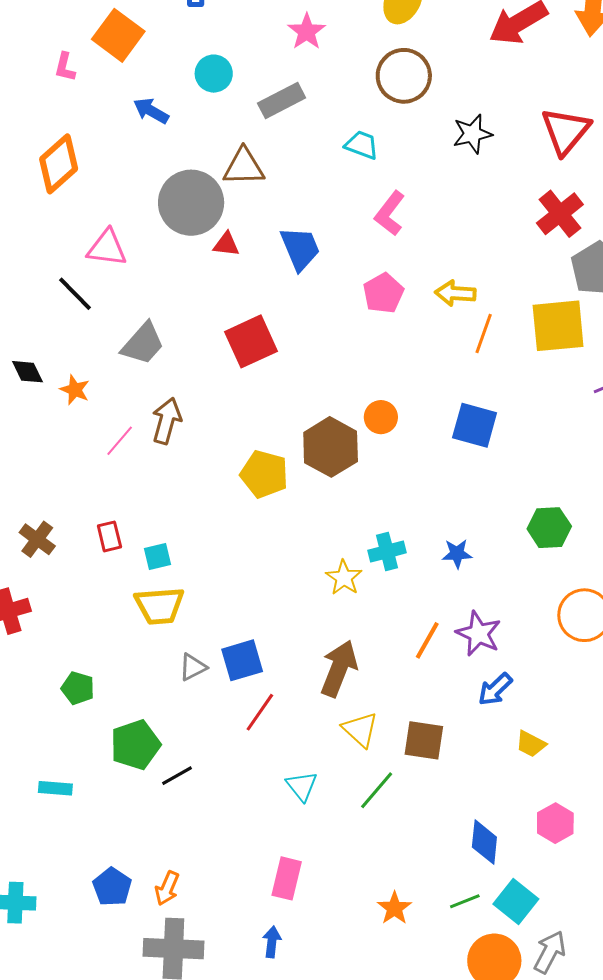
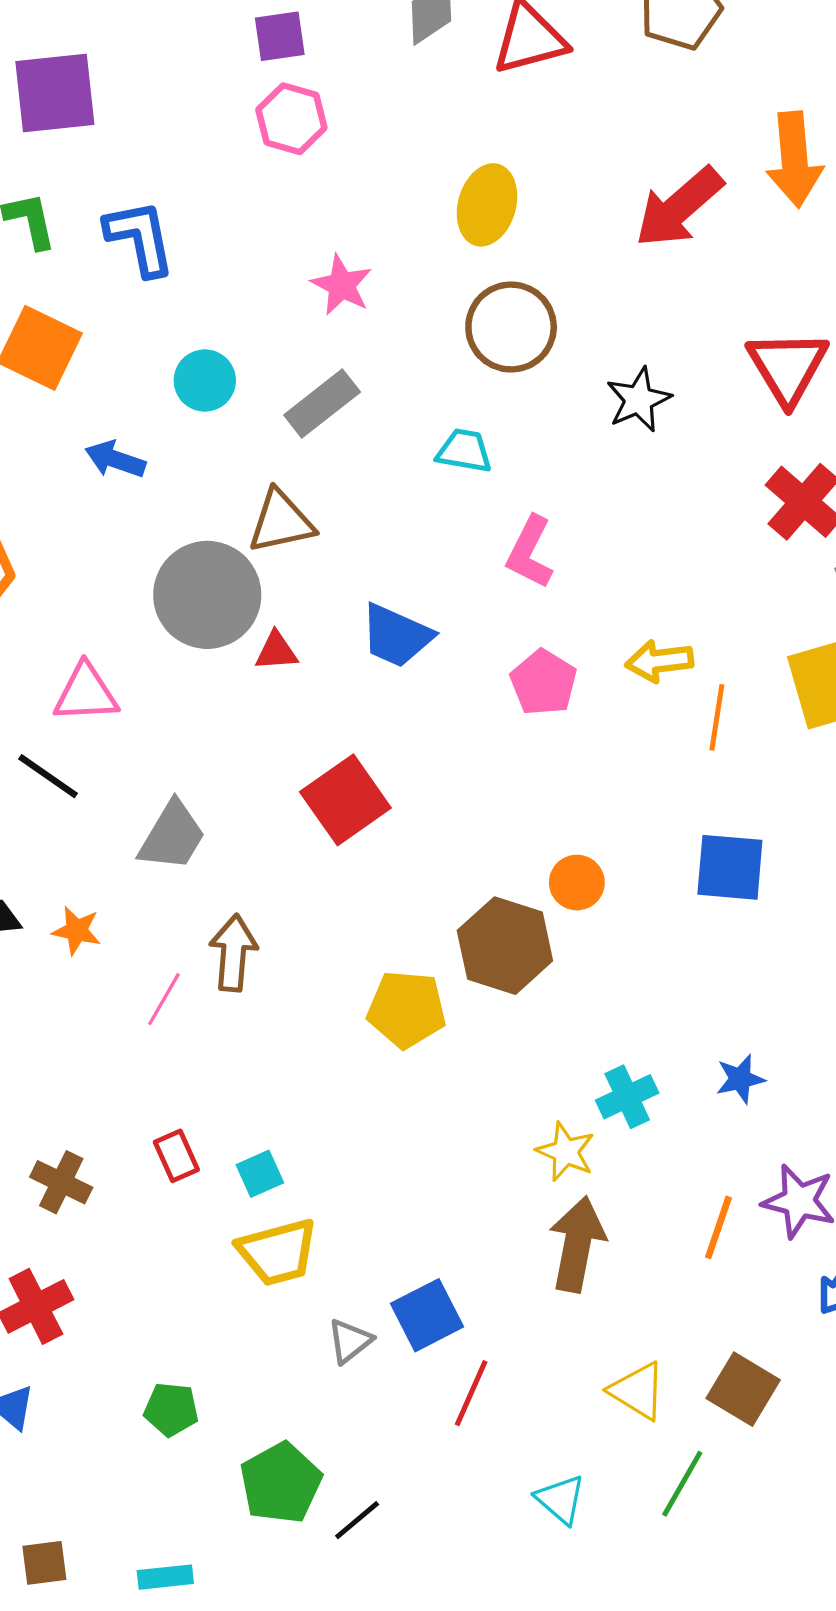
blue trapezoid: (300, 248) -> (396, 636), turned 147
brown arrow: (339, 669) -> (577, 1244), moved
brown square: (424, 740) -> (743, 1389), turned 33

